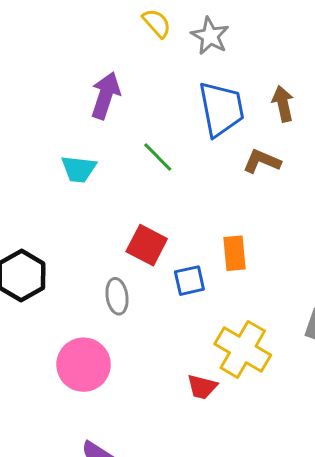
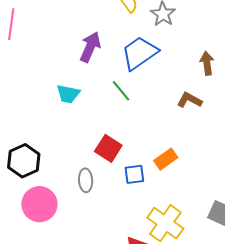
blue trapezoid: (221, 109) -> (140, 53), moved, turned -120
orange rectangle: (234, 253) -> (166, 159), turned 55
pink circle: (84, 365) -> (39, 204), moved

